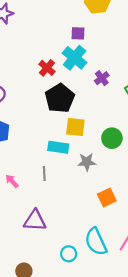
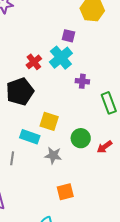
purple cross: (102, 78) -> (82, 81), turned 32
black pentagon: (60, 98) -> (20, 91), moved

